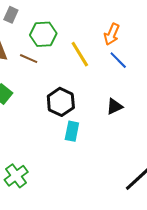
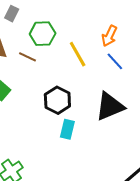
black triangle: (114, 106) -> (110, 106), size x1.8

